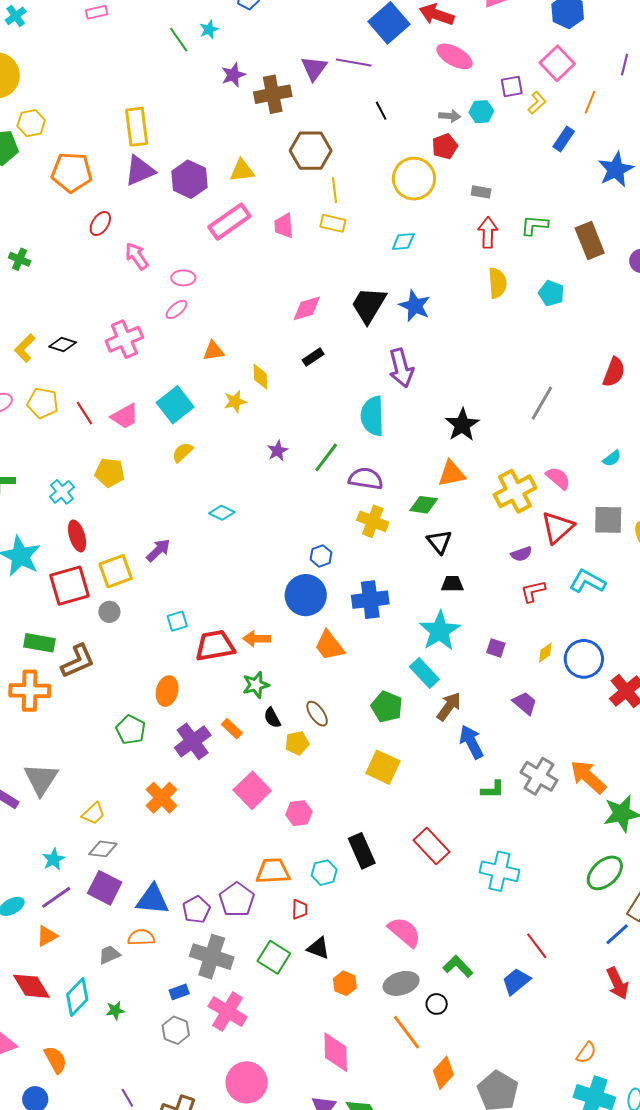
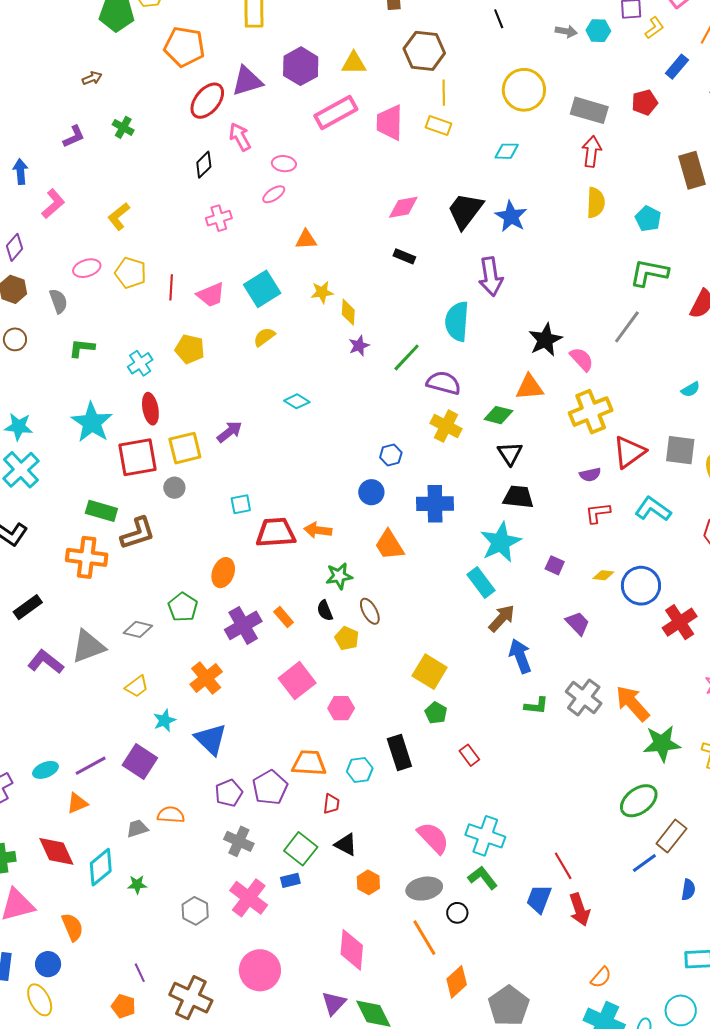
red pentagon: (445, 146) -> (645, 102), moved
purple triangle: (140, 171) -> (247, 81), moved
gray rectangle: (481, 192) -> (589, 110), size x1.8
red ellipse: (100, 224) -> (207, 101), size x1.5
green L-shape: (534, 225) -> (649, 273), moved, size x1.4
pink trapezoid: (284, 226) -> (390, 123), size x1.4
pink cross: (124, 339) -> (219, 218), size x0.7
black diamond: (63, 344) -> (204, 165), moved, turned -68
black rectangle: (313, 357) -> (404, 256), turned 50
yellow diamond: (260, 377) -> (348, 312), moved
red line: (84, 413) -> (171, 287), turned 30
pink semicircle: (558, 478) -> (582, 359), moved
black trapezoid: (452, 584) -> (518, 497), size x1.4
blue circle: (306, 595) -> (371, 492), size x0.6
yellow diamond: (545, 653) -> (603, 575), turned 35
green star: (256, 685) -> (339, 576), moved
green pentagon: (387, 707) -> (436, 713), moved, size x0.7
yellow pentagon: (297, 743) -> (347, 638), turned 30
gray triangle: (41, 779) -> (88, 646), turned 30
red rectangle: (432, 846) -> (469, 755), size x0.6
gray diamond: (103, 849) -> (138, 629), moved
cyan star: (54, 859) -> (164, 720), moved
cyan cross: (499, 871) -> (485, 836), moved
blue triangle: (153, 900) -> (211, 739), moved, turned 33
gray cross: (212, 957) -> (239, 841), size x0.7
blue trapezoid: (516, 981) -> (539, 899), turned -36
red arrow: (618, 983) -> (580, 910), moved
blue rectangle: (179, 992) -> (290, 880), moved

